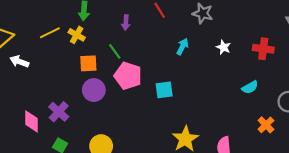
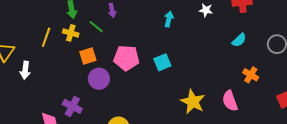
yellow line: (50, 33) -> (46, 37), turned -30
green line: (115, 51) -> (96, 27), moved
white arrow: (19, 62) -> (25, 70), turned -90
orange cross: (266, 125) -> (251, 75), moved

